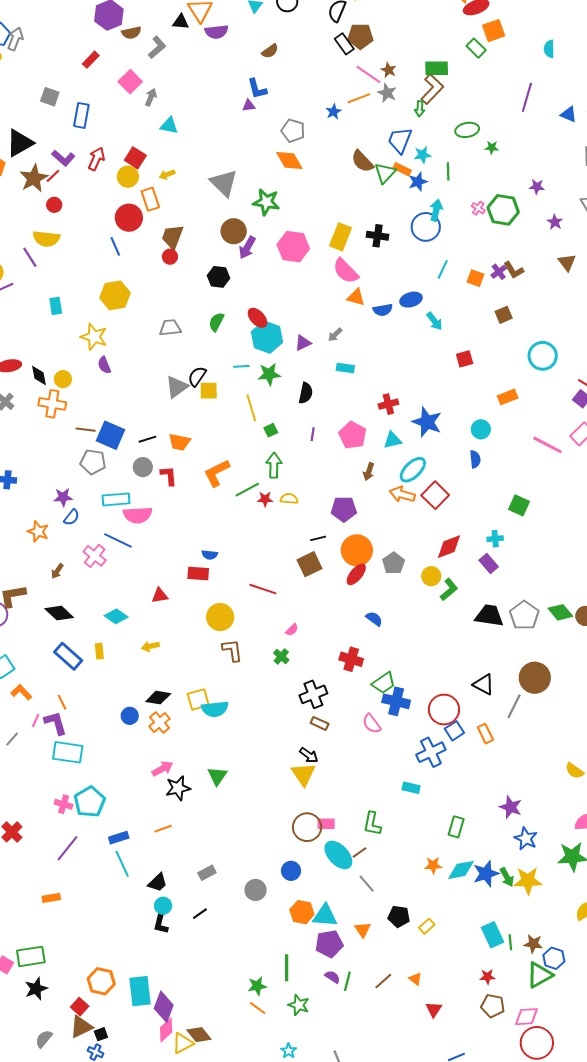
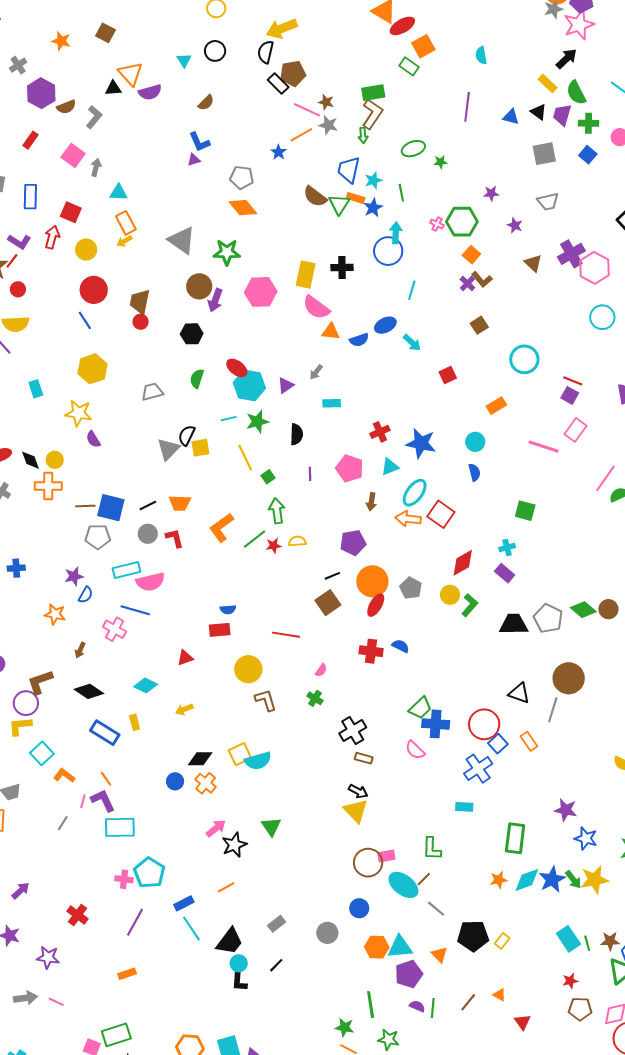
red square: (135, 158) -> (71, 212), moved
orange rectangle: (150, 199) -> (126, 223), moved
orange square: (476, 278) -> (471, 255), moved, turned 30
red cross: (351, 659) -> (371, 651), moved
green rectangle: (456, 827) -> (515, 838), size x1.4
black trapezoid: (158, 883) -> (230, 941), size x1.4
black pentagon: (399, 916) -> (473, 936), size x1.4
green star: (257, 986) -> (344, 1027), turned 30

